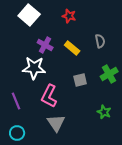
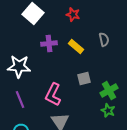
purple cross: (45, 45) -> (49, 44), turned -35
white star: (34, 68) -> (19, 67), moved
green cross: (109, 74) -> (109, 91), moved

